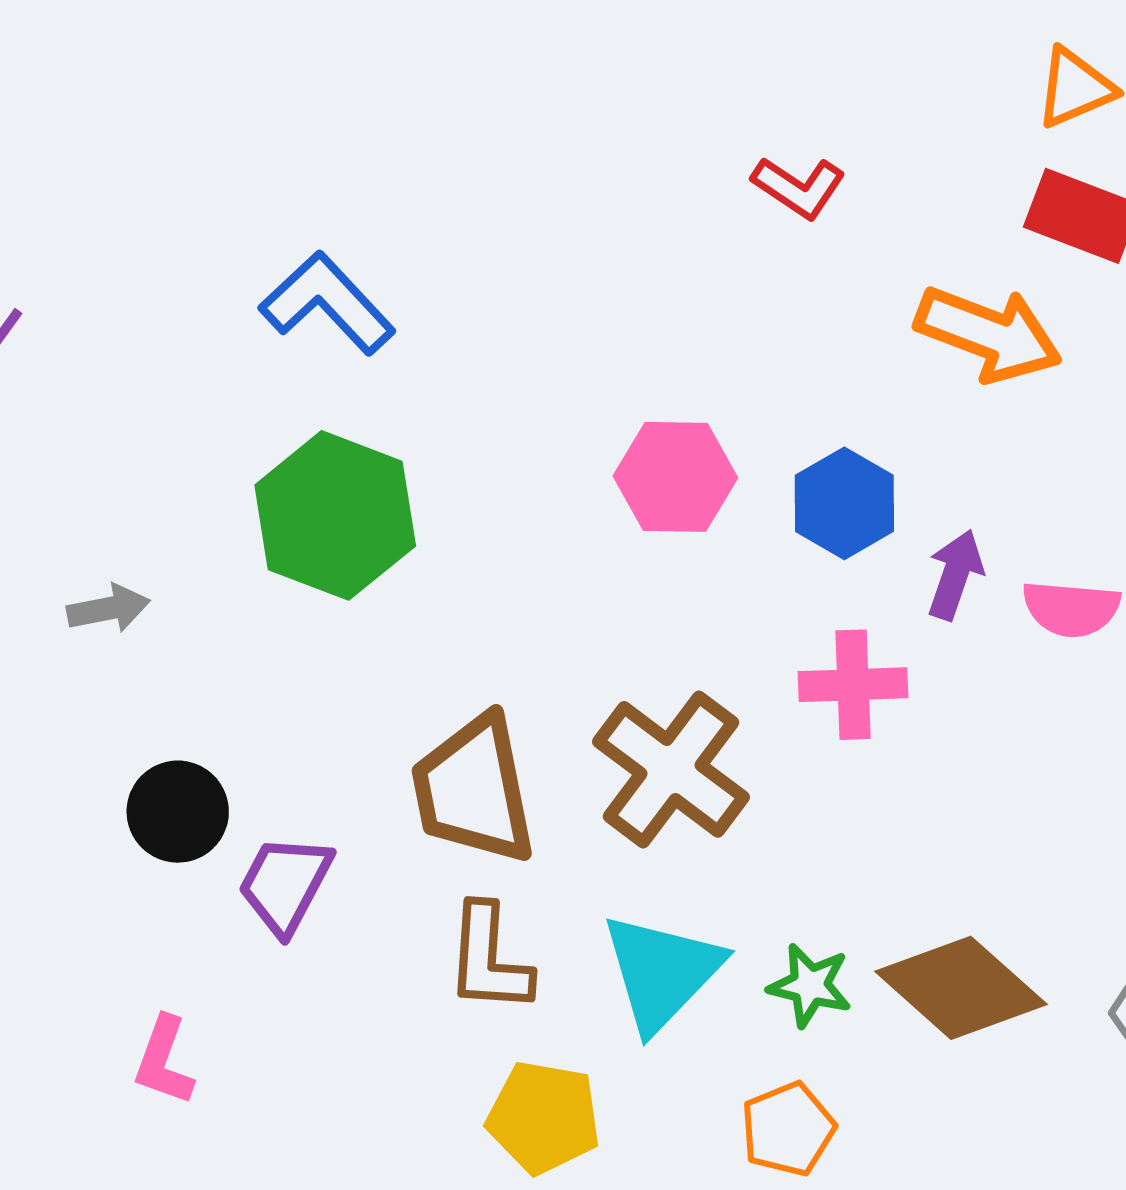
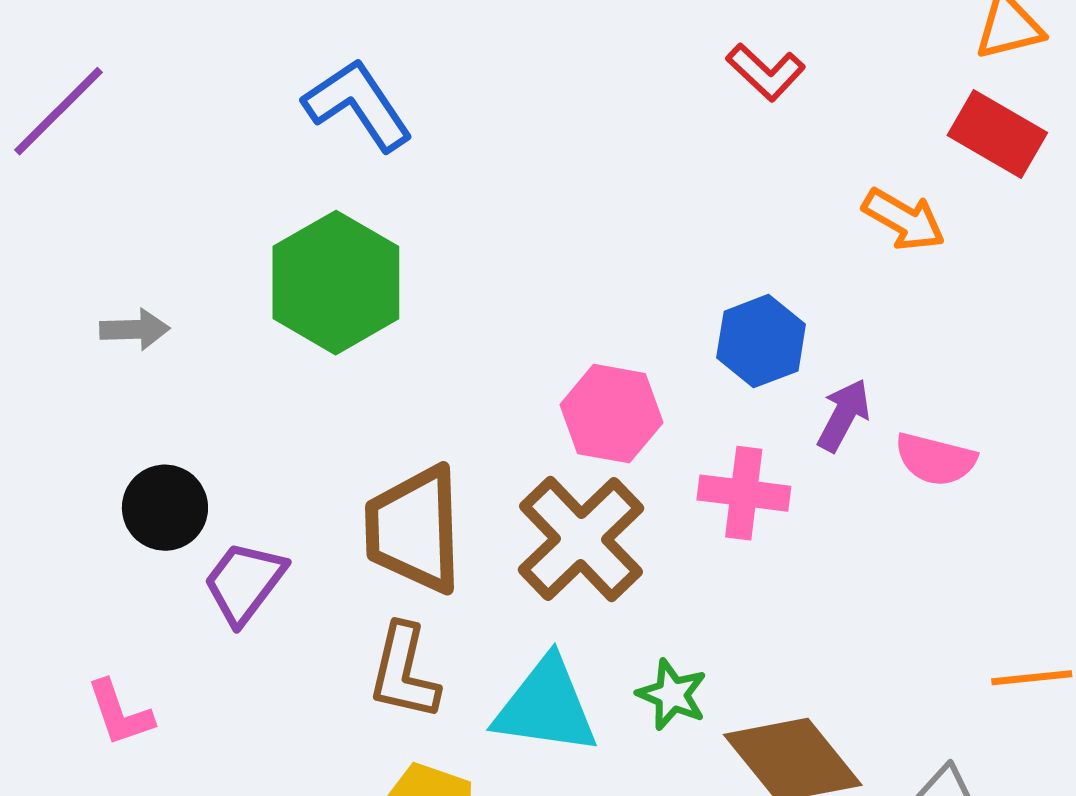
orange arrow: (989, 334) -> (904, 220), size x0.7
pink hexagon: (675, 477) -> (612, 414), moved
cyan triangle: (662, 972) -> (546, 706), turned 45
green star: (810, 985) -> (672, 695), moved
pink L-shape: (164, 1061) -> (120, 713), turned -48

